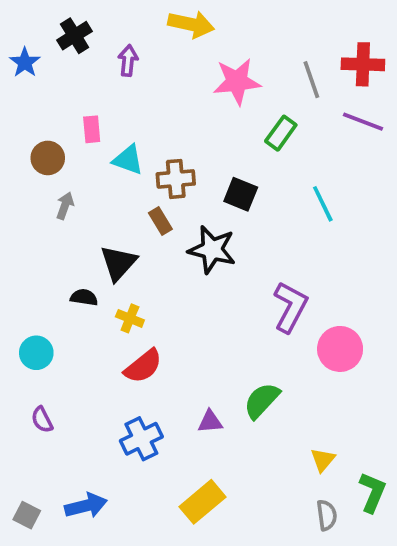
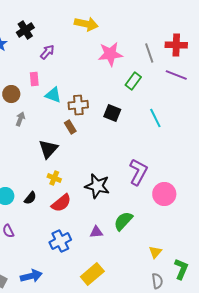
purple arrow: (128, 61) -> (47, 52), moved, turned 35
black star: (212, 250) -> (97, 186), moved
black semicircle: (84, 297) -> (30, 198), moved, turned 120

